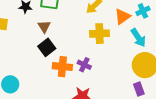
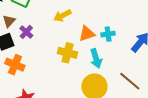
yellow cross: (99, 34) -> (68, 53), moved
purple cross: (84, 65) -> (26, 32), moved

